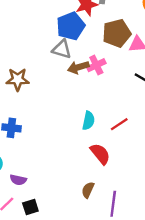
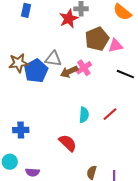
blue pentagon: (71, 26) -> (36, 71), moved
brown star: (18, 79) -> (18, 63), moved
red semicircle: (100, 154) -> (68, 143), moved

